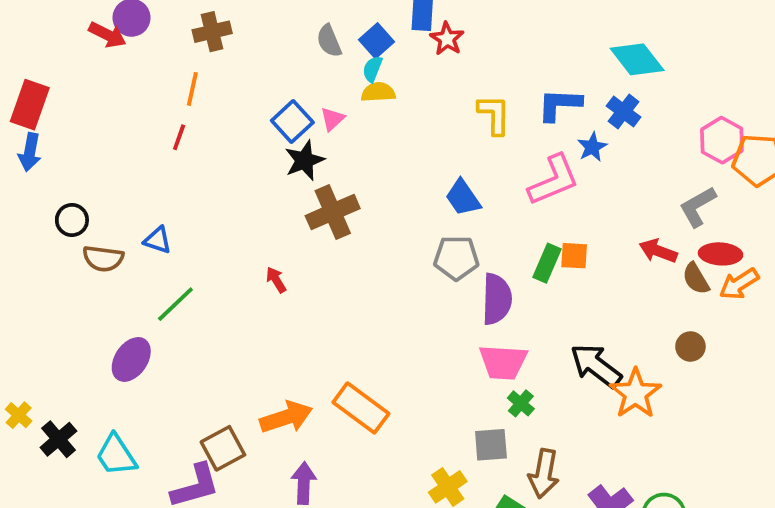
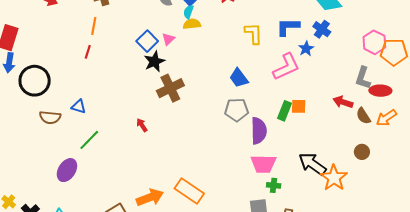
gray L-shape: (698, 207) -> (363, 78), turned -40
black circle: (72, 220) -> (35, 81), moved, size x1.8
red ellipse: (721, 254) -> (380, 91), moved
green cross: (521, 403) -> (274, 185), turned -32

